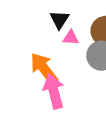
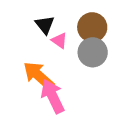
pink triangle: (71, 38) -> (59, 40), turned 42

